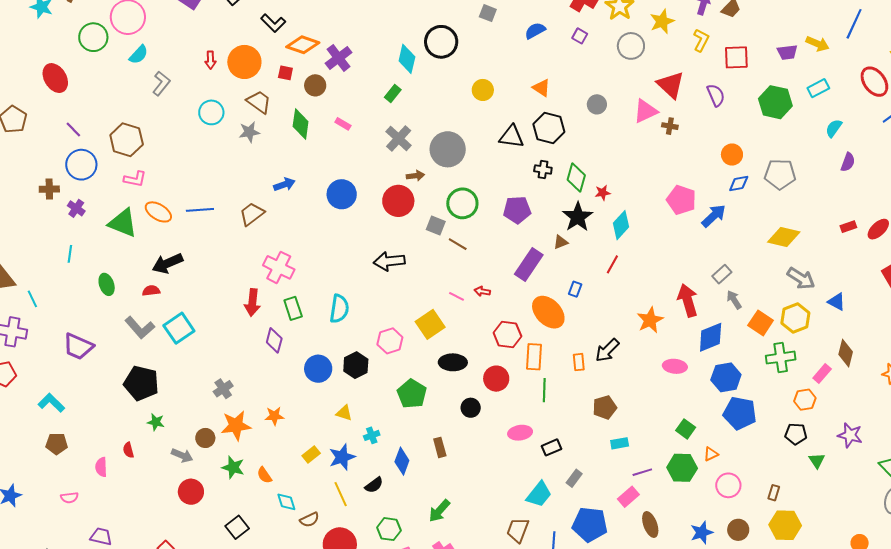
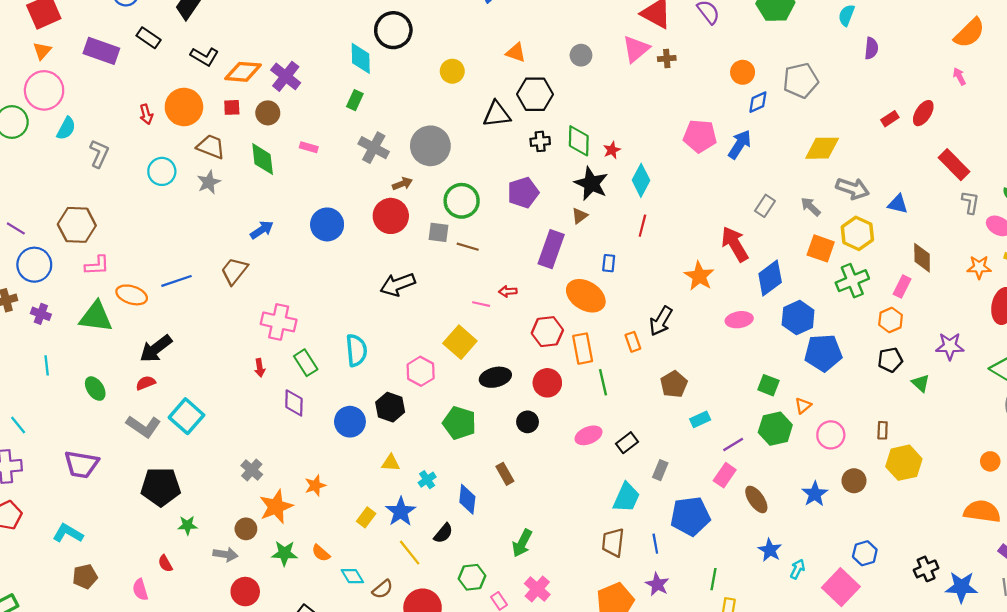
gray arrow: (734, 300) -> (811, 207), moved
red arrow: (252, 303) -> (260, 368), size x0.6

